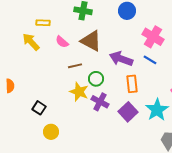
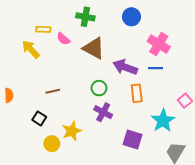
pink semicircle: (62, 42) -> (63, 39), moved
blue line: (150, 60) -> (156, 68), turned -32
brown line: (75, 66) -> (53, 91), moved
yellow star: (79, 92) -> (72, 131), moved, turned 30
purple square: (128, 112) -> (133, 139), moved, turned -30

